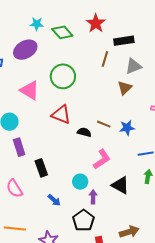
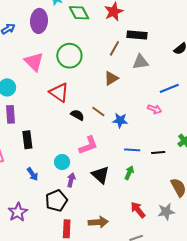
purple ellipse: (25, 50) -> (39, 21), turned -70
brown triangle: (125, 88) -> (111, 78), moved

